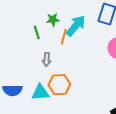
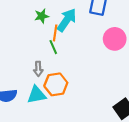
green line: (37, 32) -> (53, 47), moved
gray arrow: (47, 60) -> (38, 69), moved

